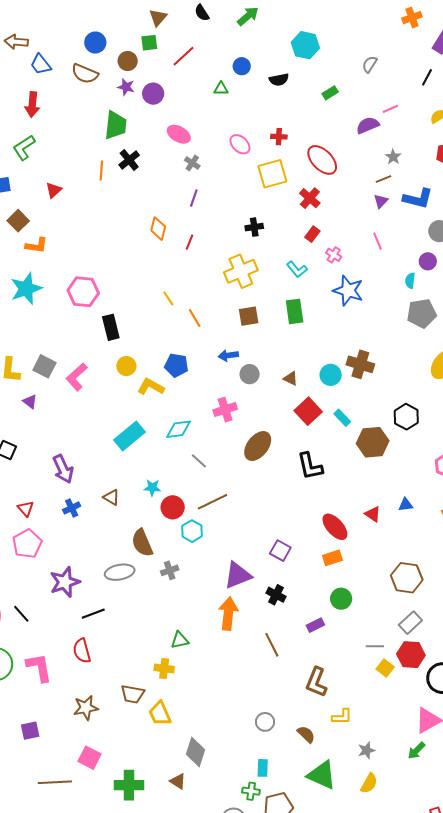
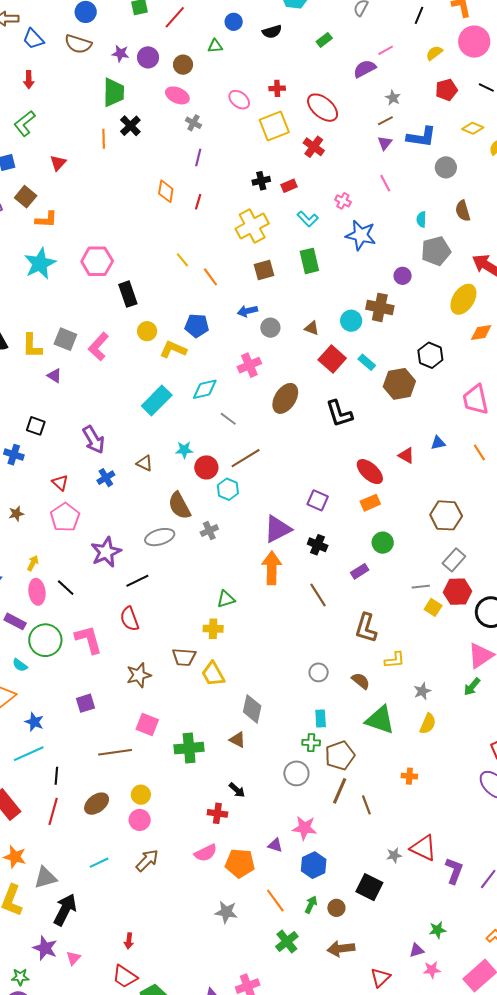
brown circle: (128, 61) -> (183, 65), moved
red arrow: (32, 105) -> (29, 80), size x0.7
red rectangle: (312, 234) -> (289, 186), moved, turned 35
purple circle: (428, 261) -> (403, 276), moved

